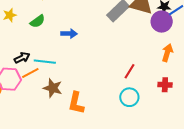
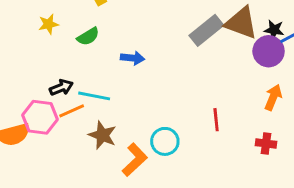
red line: (129, 71) -> (216, 120), turned -42
cyan circle: (129, 97) -> (165, 141), moved
orange L-shape: (76, 103) -> (135, 160), turned -150

